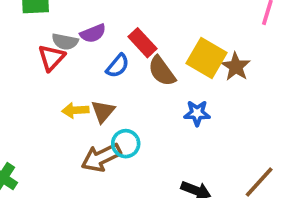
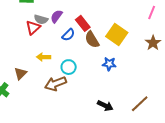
purple semicircle: (93, 33) -> (56, 16), turned 144
brown star: (236, 67) -> (153, 43), moved
brown triangle: (103, 111) -> (20, 73), moved
cyan circle: (126, 144) -> (69, 67), moved

